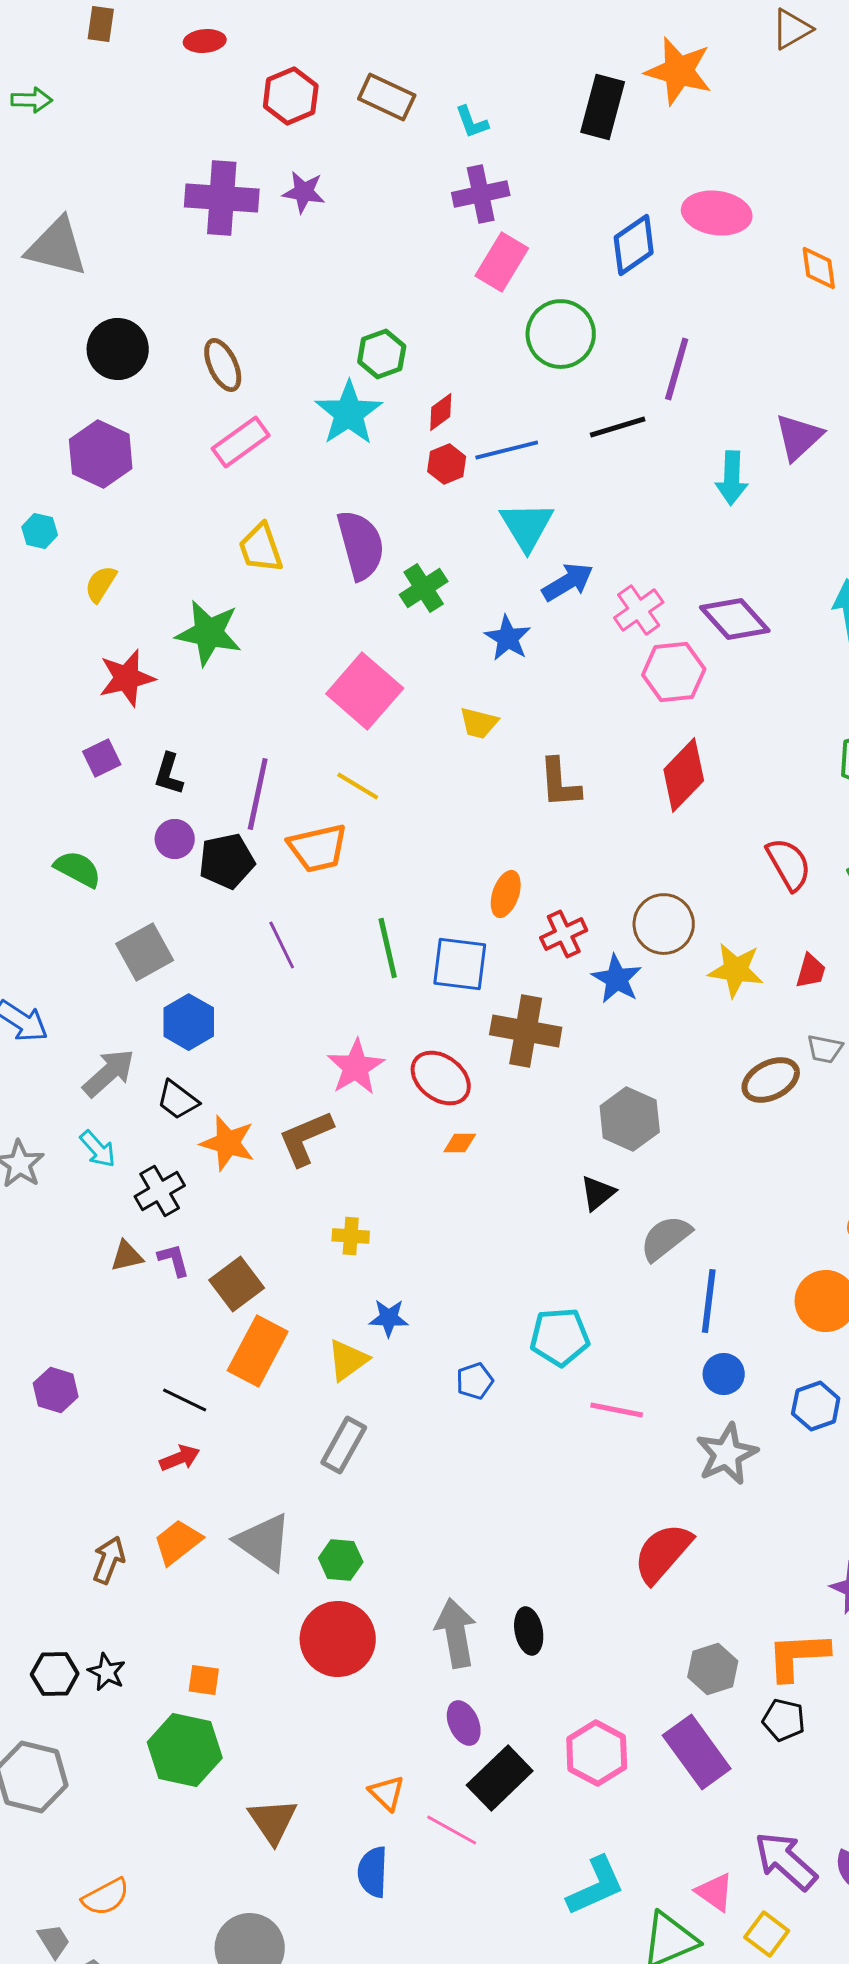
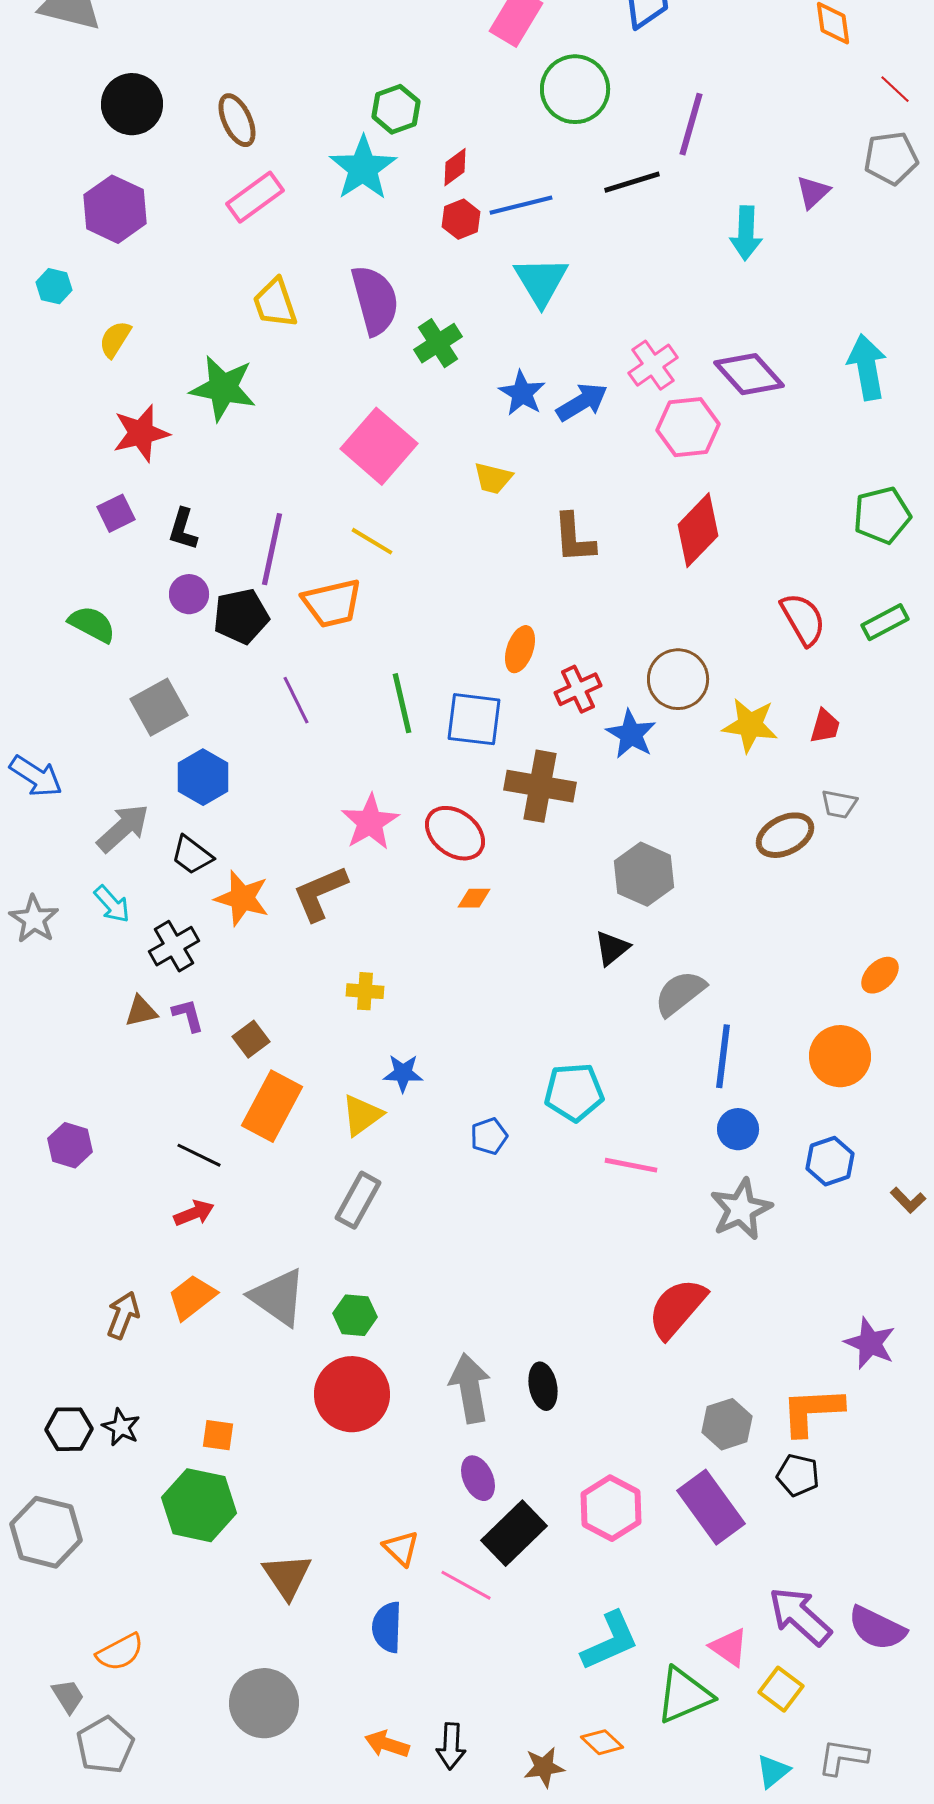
purple triangle: (799, 437) -> (813, 192), size x0.7
blue arrow: (568, 582) -> (582, 402), moved
brown square: (237, 1284) -> (251, 1039), size x0.7

